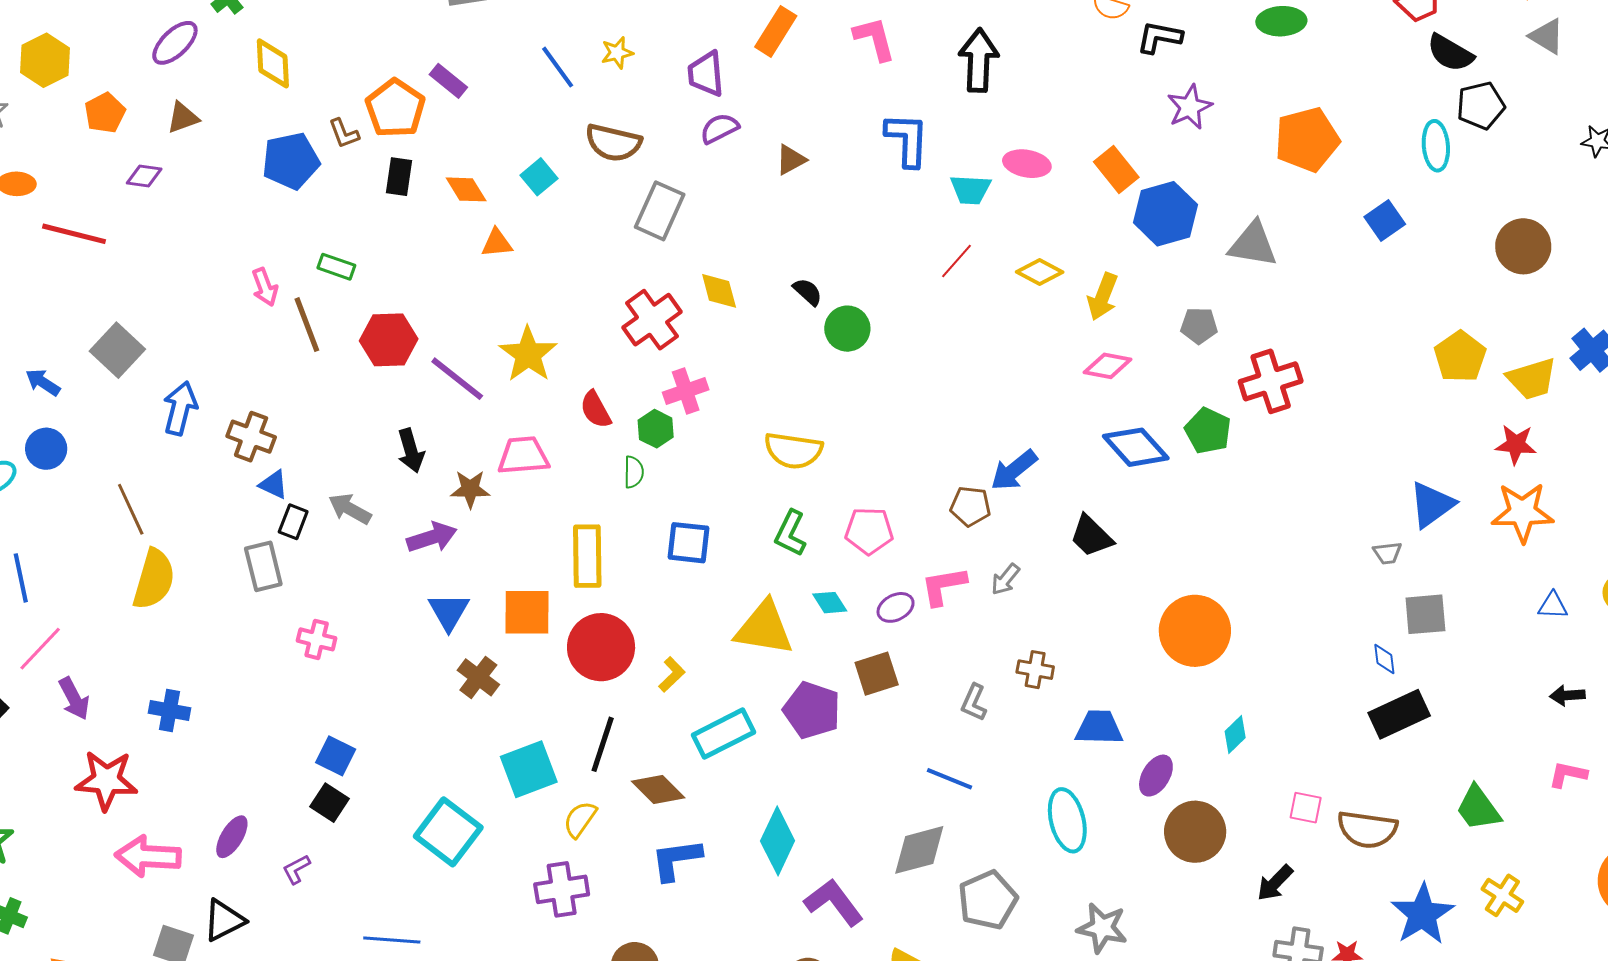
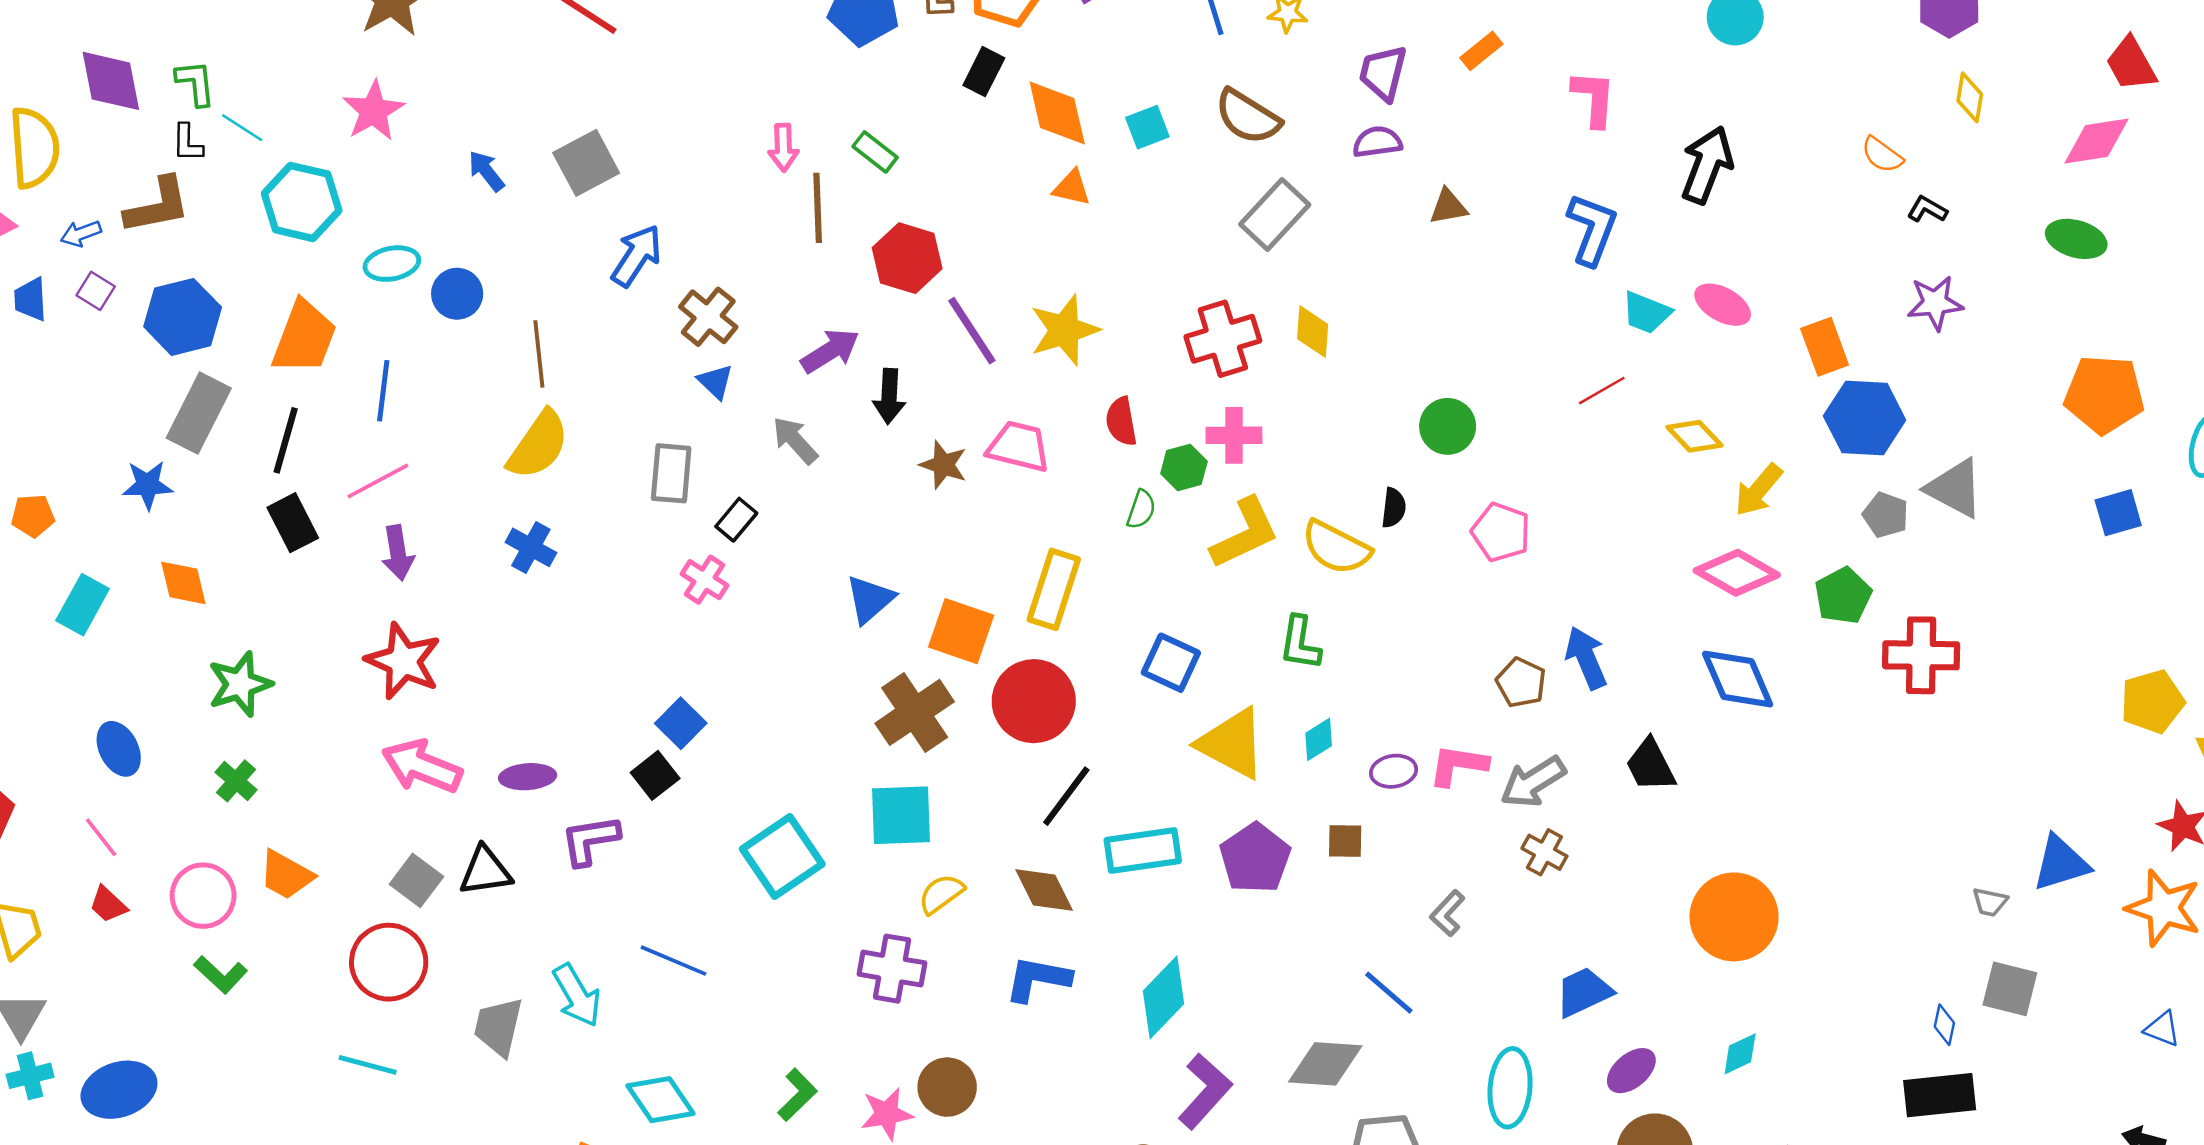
orange rectangle: (776, 31) -> (1481, 51), size x0.7
black L-shape: (1159, 37) -> (1927, 209), size x0.7
orange pentagon: (1307, 140) -> (2104, 394), moved
orange diamond: (466, 189) -> (1057, 113), size x1.4
black semicircle: (808, 292) -> (1394, 508), moved, turned 36
gray pentagon: (1199, 326) -> (1886, 515), moved
pink diamond: (1108, 366) -> (1737, 573), size x1.4
green pentagon: (1208, 431) -> (1843, 596), moved
blue circle: (46, 449) -> (457, 294), moved
blue arrow: (1014, 470) -> (1586, 658), turned 87
black rectangle: (293, 522) -> (736, 520), moved
pink pentagon: (869, 531) -> (1501, 532), moved
green L-shape: (790, 533) -> (1300, 643), turned -36
purple arrow: (432, 537) -> (830, 351), moved, turned -33
blue square: (689, 543) -> (1171, 663), moved
gray arrow: (1005, 579) -> (1533, 782), size x1.6
cyan diamond: (830, 603) -> (1319, 739), turned 72
brown cross: (1035, 670) -> (1544, 852), moved
brown square: (877, 674) -> (1345, 841), size x0.7
yellow L-shape: (672, 675) -> (1245, 533), moved, size x1.8
brown cross: (478, 677) -> (915, 712), moved, size x1.5
blue cross: (170, 711) -> (531, 547), moved
blue trapezoid: (1099, 728) -> (1584, 992), turned -45
black line: (603, 744) -> (1066, 796), moved
purple ellipse: (232, 837) -> (528, 777), turned 36
purple L-shape: (296, 869) -> (590, 840), size x1.6
purple L-shape: (834, 902) -> (1205, 1091), turned 60

